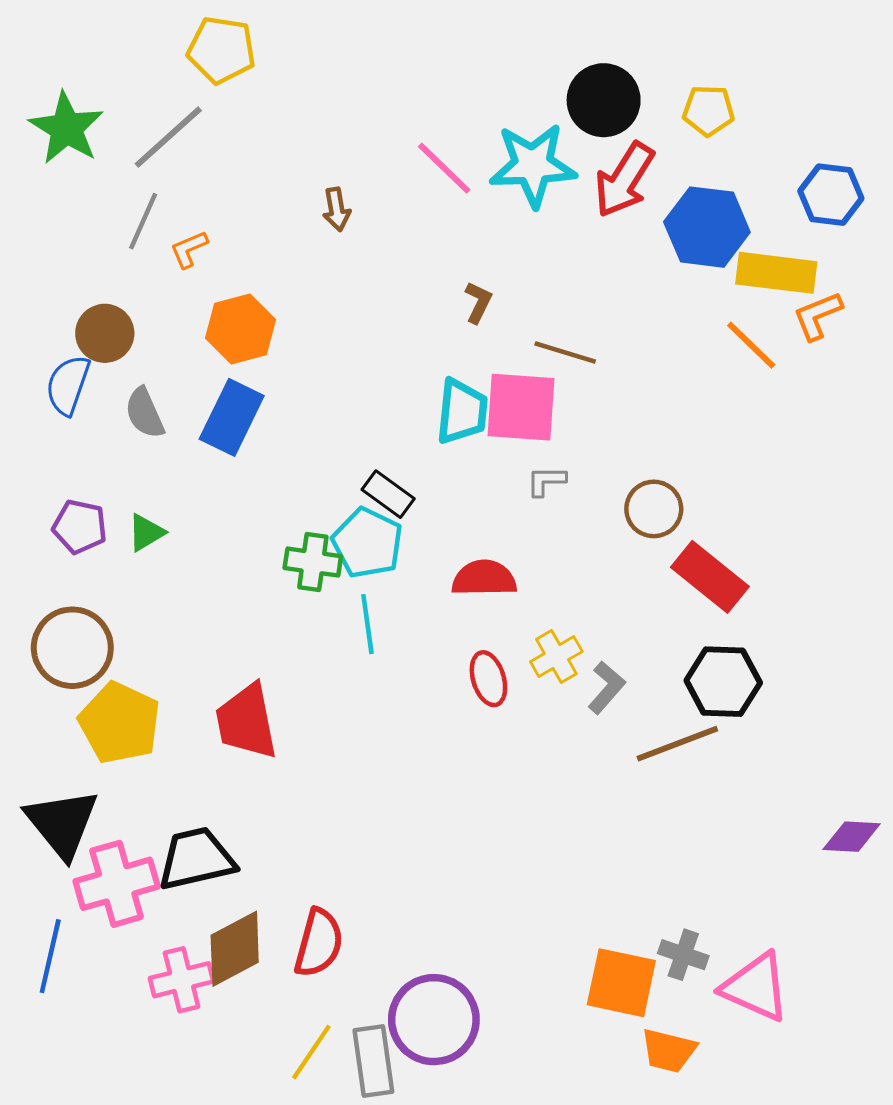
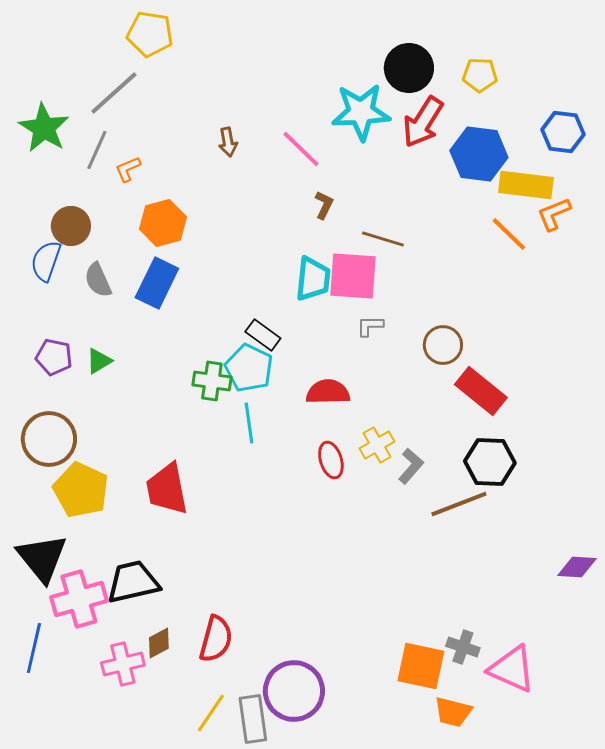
green star: (66, 128) -> (44, 128), moved
pink line: (444, 168) -> (301, 149), moved
brown diamond: (235, 949) -> (159, 643), size x0.6

